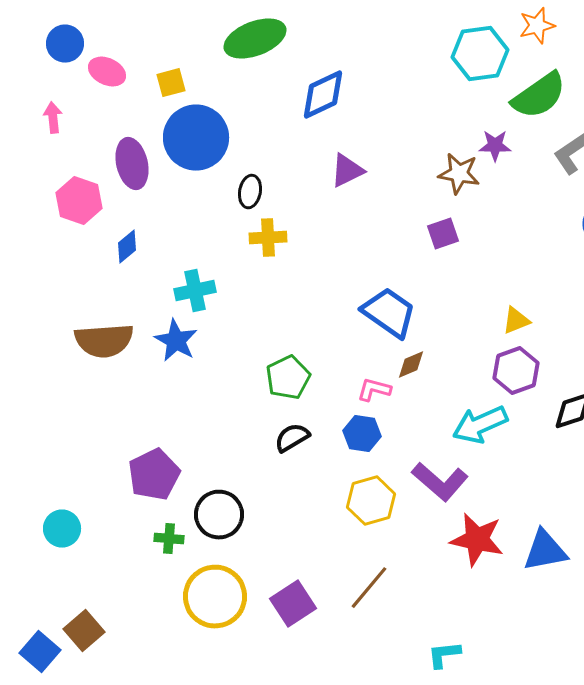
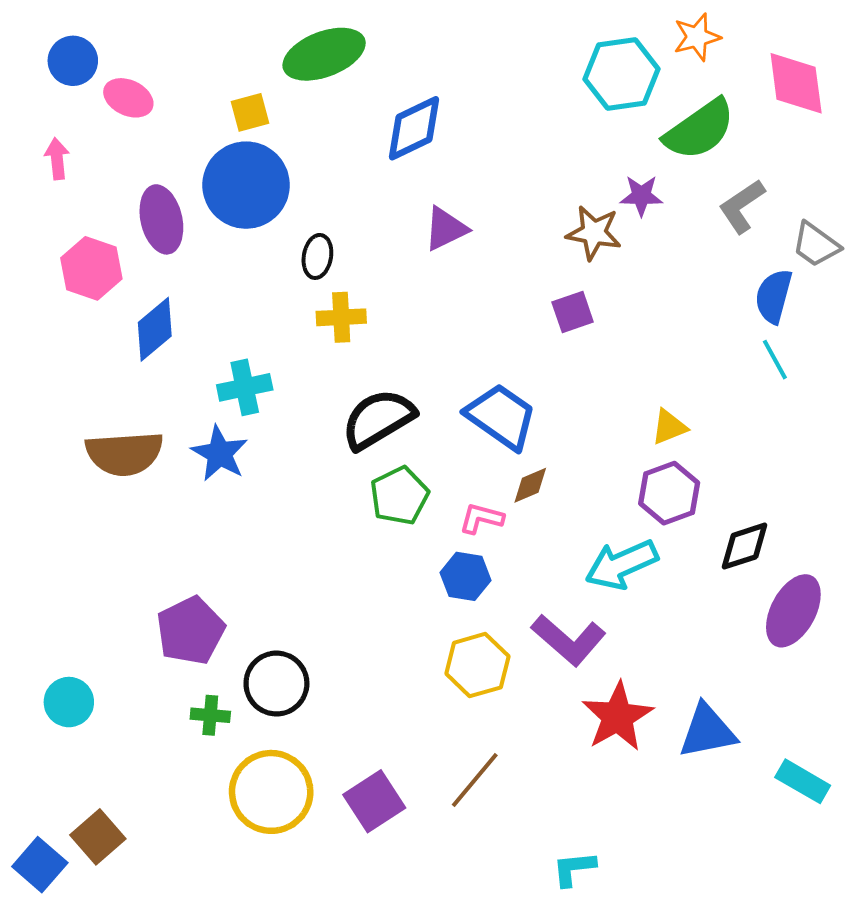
yellow square: (171, 83) -> (250, 112), moved
blue diamond: (127, 247) -> (155, 329), size x1.4
green pentagon: (288, 378) -> (399, 496), moved
black semicircle: (292, 438) -> (378, 419), moved, size x1.6
red star: (477, 540) -> (618, 717), turned 30

